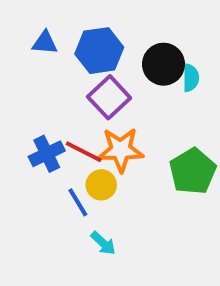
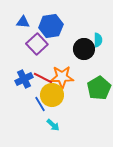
black circle: (164, 64) -> (84, 49), moved
purple square: (109, 97) -> (37, 44), moved
yellow circle: (101, 185) -> (52, 95), size x1.5

